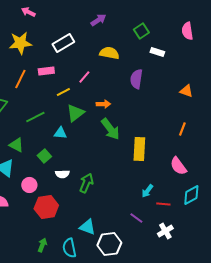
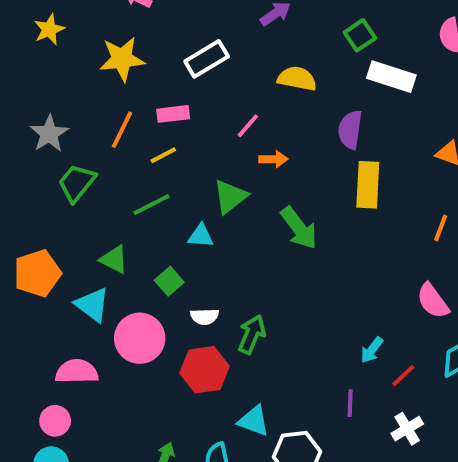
white rectangle: (157, 52) -> (391, 77), size x1.6
yellow line: (63, 92) -> (163, 155), moved
orange arrow: (103, 104) -> (273, 159), moved
yellow rectangle: (139, 149) -> (368, 185), moved
pink circle: (29, 185) -> (140, 338), size x1.6
red line: (163, 204) -> (403, 376), turned -48
red hexagon: (46, 207) -> (205, 370), moved
purple line: (136, 218) -> (350, 403), turned 56

